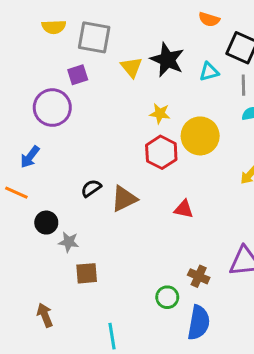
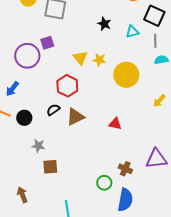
black star: (167, 60) -> (104, 24), size x0.6
yellow triangle: (131, 67) -> (80, 58), moved
purple square: (78, 75) -> (47, 43), moved
red hexagon: (161, 152) -> (67, 86), moved
black circle: (46, 223) -> (24, 118), moved

